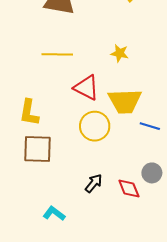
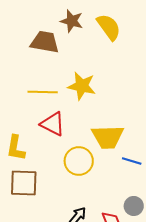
yellow star: (120, 53) -> (82, 86), moved, size x1.6
red triangle: (86, 88) -> (53, 124), moved

